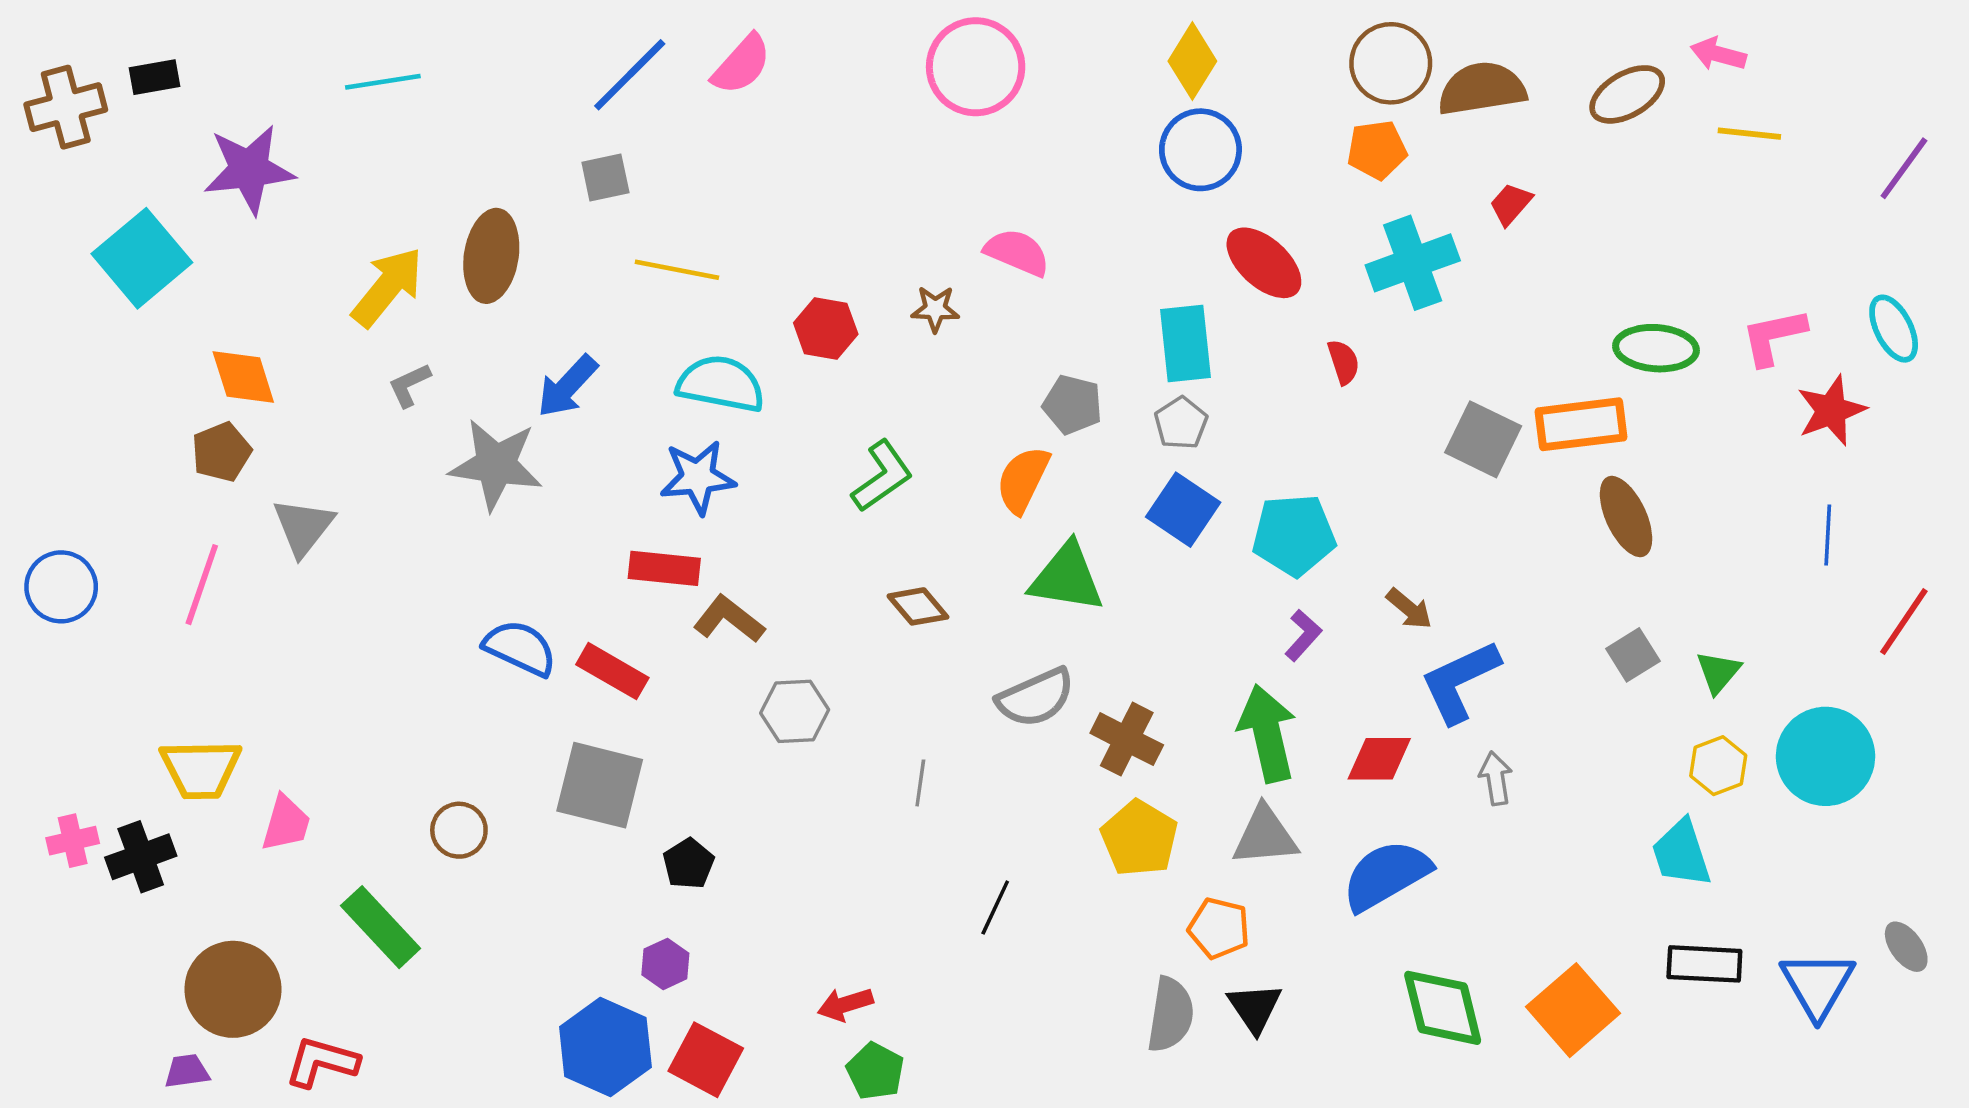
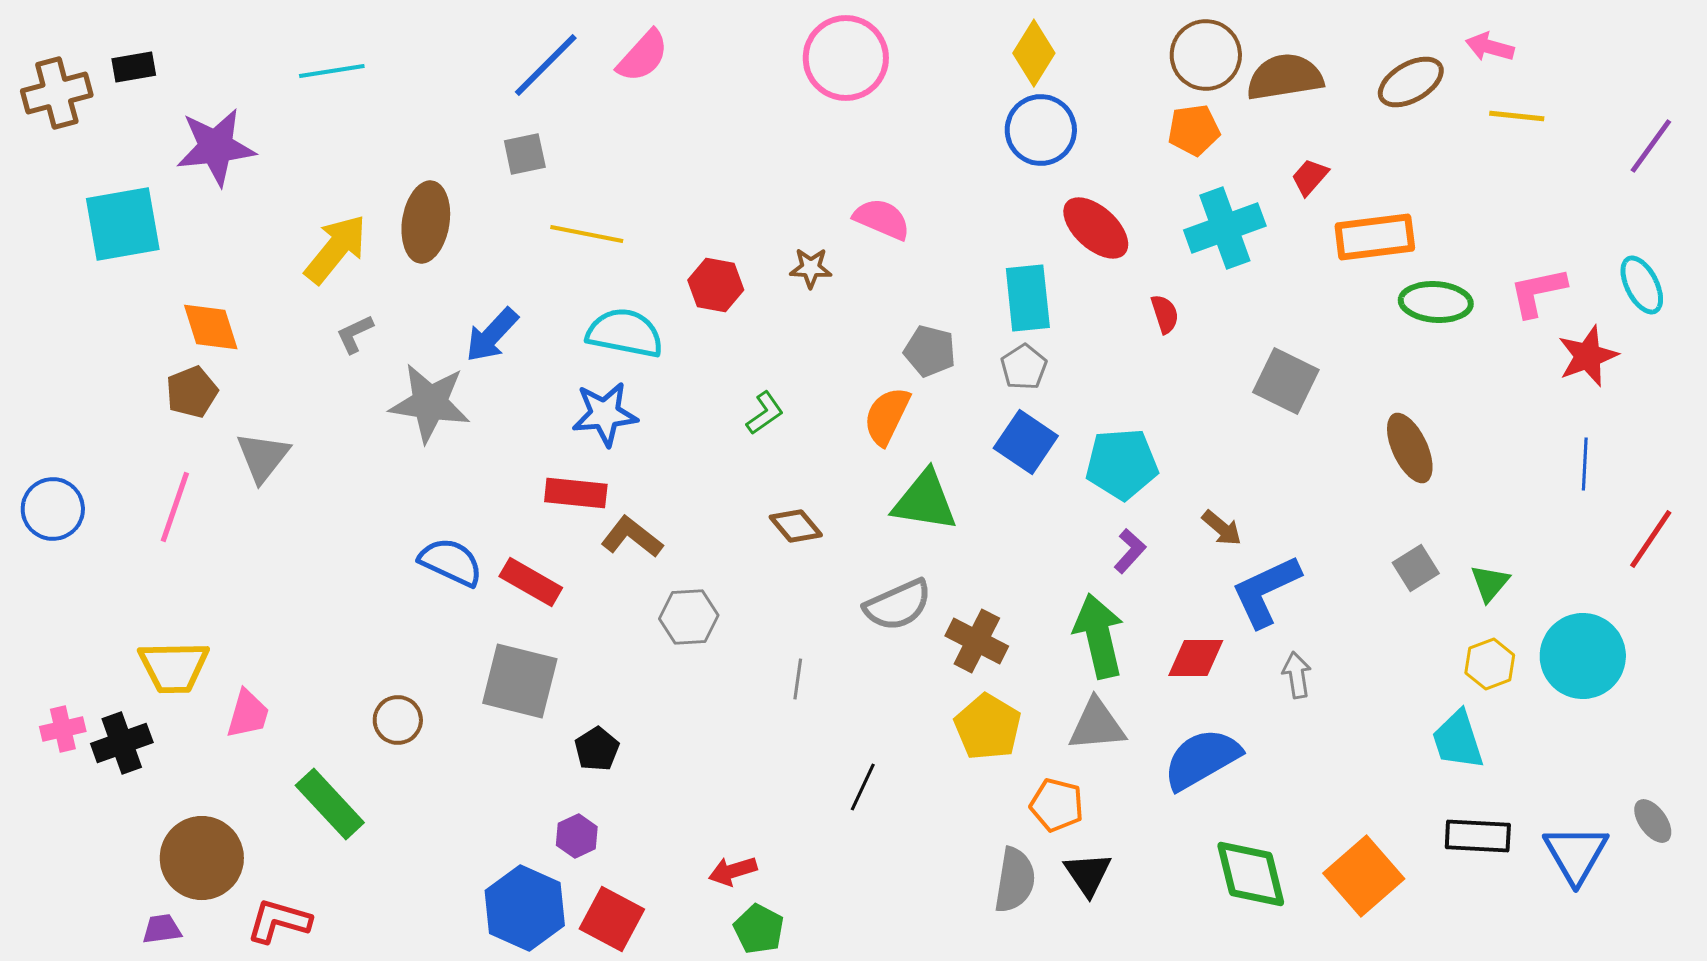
cyan square: (142, 258) -> (123, 224), turned 30
orange rectangle: (1581, 424) -> (1375, 237), moved
green L-shape: (882, 476) -> (765, 413), size x0.7

